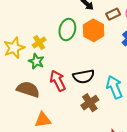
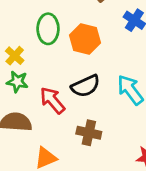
orange hexagon: (94, 30) -> (85, 39), moved
brown cross: (90, 103) -> (89, 133), moved, turned -30

